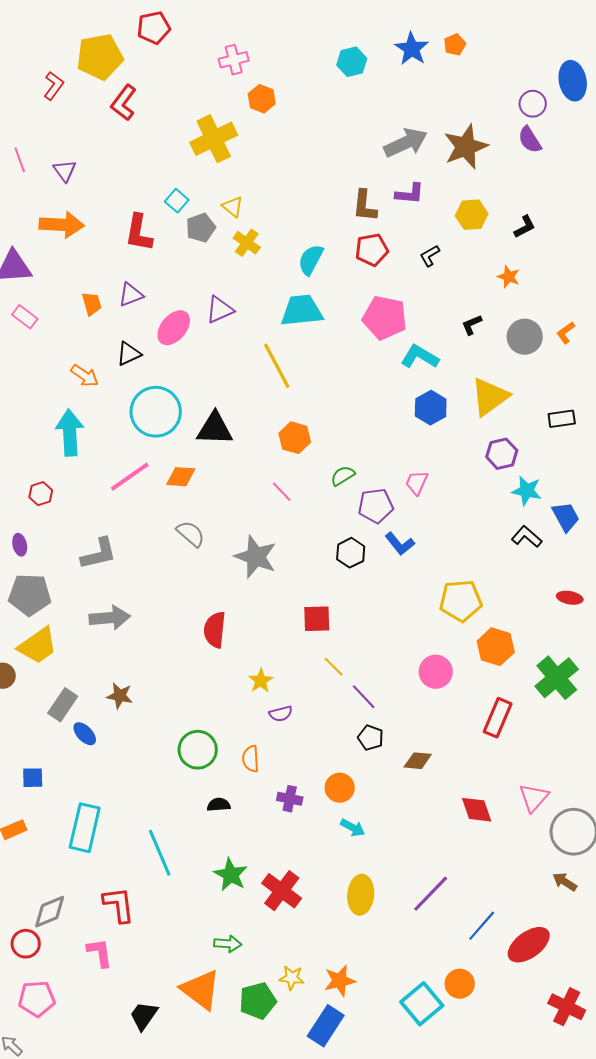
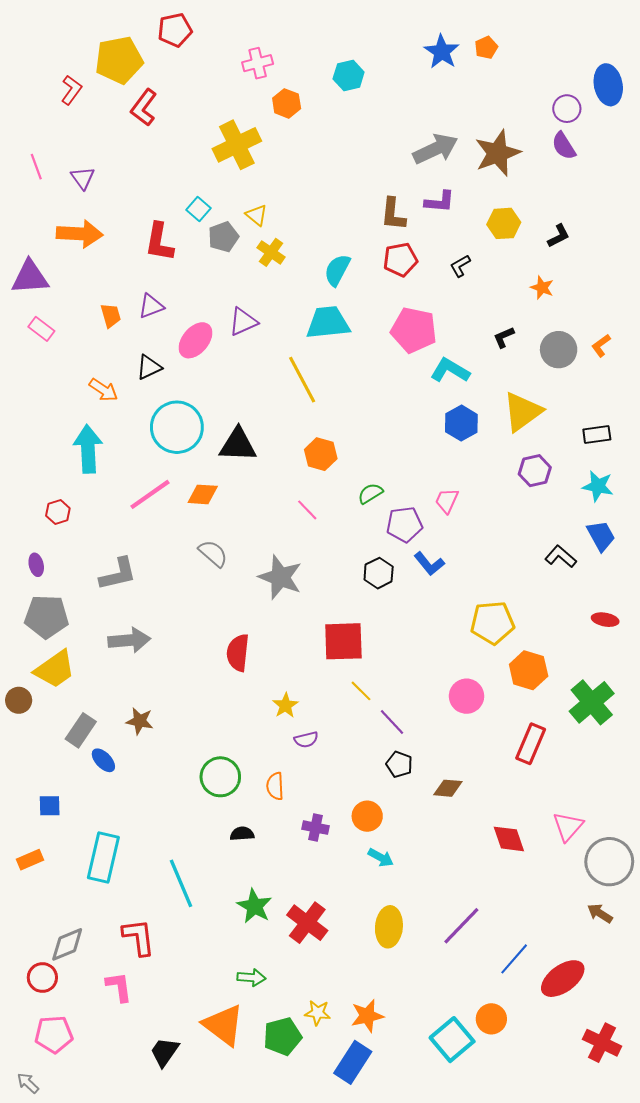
cyan hexagon: (352, 62) -> (349, 76), moved
cyan star: (527, 491) -> (598, 486), moved
red square: (317, 619) -> (343, 641), size x1.4

